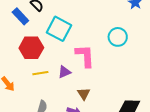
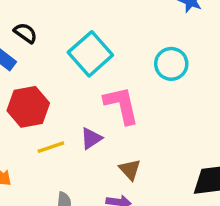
cyan square: (59, 29) -> (90, 54), moved, turned 30

